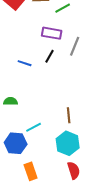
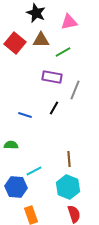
black line: (50, 56) -> (54, 108), moved
blue line: (25, 63) -> (25, 115), moved

